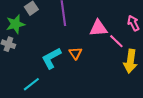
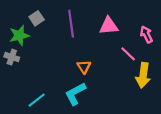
pink triangle: (98, 28) -> (109, 26), moved
cyan L-shape: (51, 58) -> (75, 94), moved

